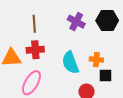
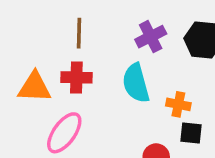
purple cross: (76, 22) -> (151, 37), turned 30
cyan semicircle: (70, 63) -> (136, 83), moved

